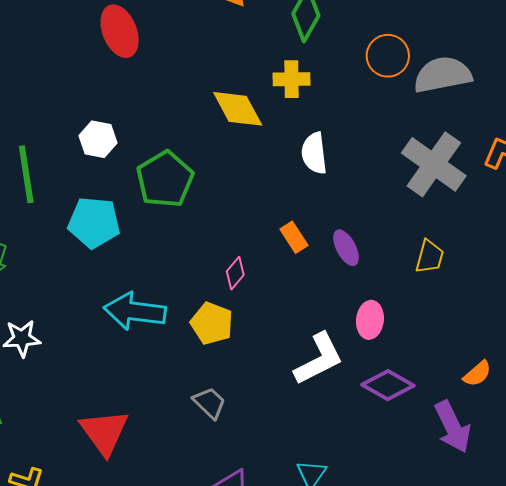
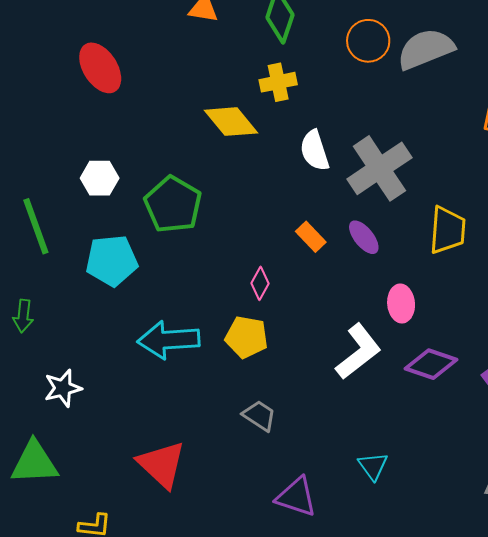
gray cross: (434, 164) -> (379, 168), moved, turned 32
yellow trapezoid: (430, 257) -> (448, 230), size x1.4

